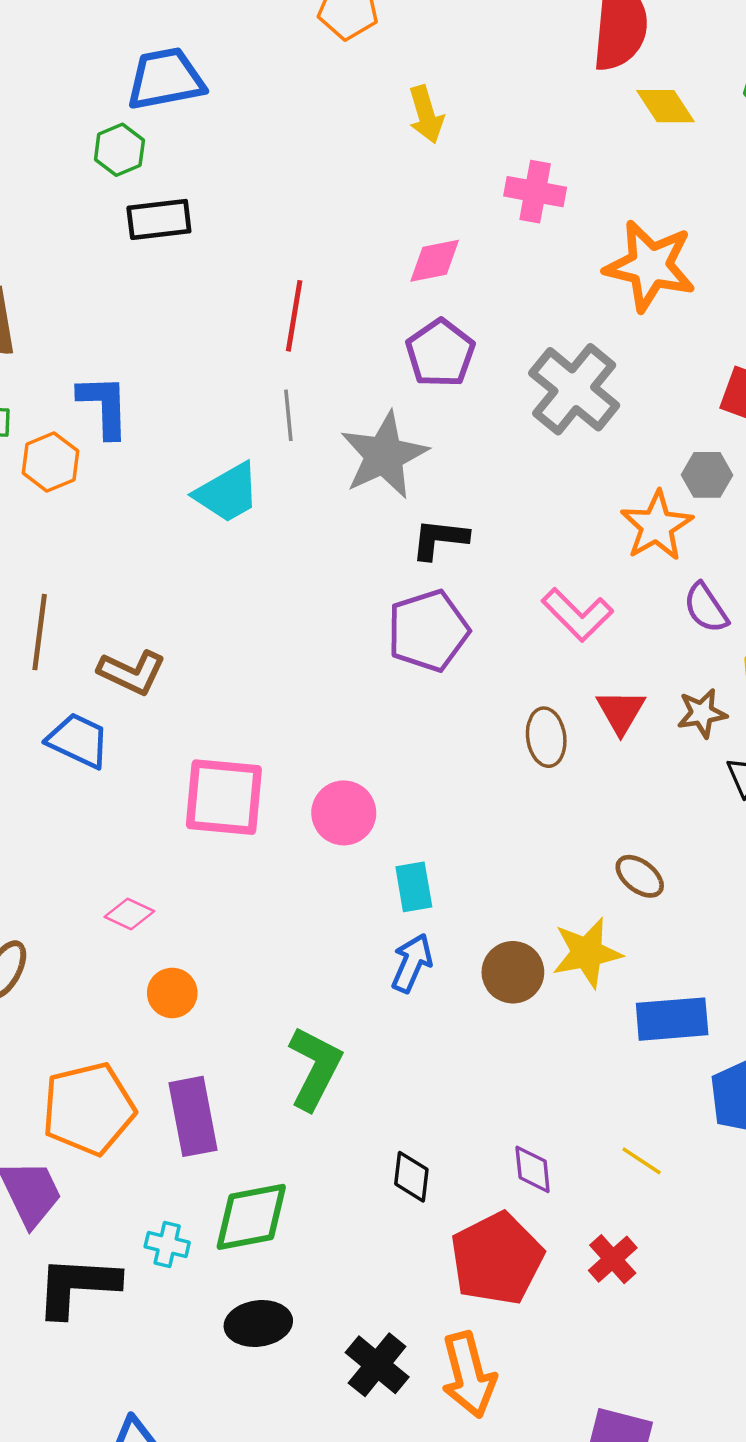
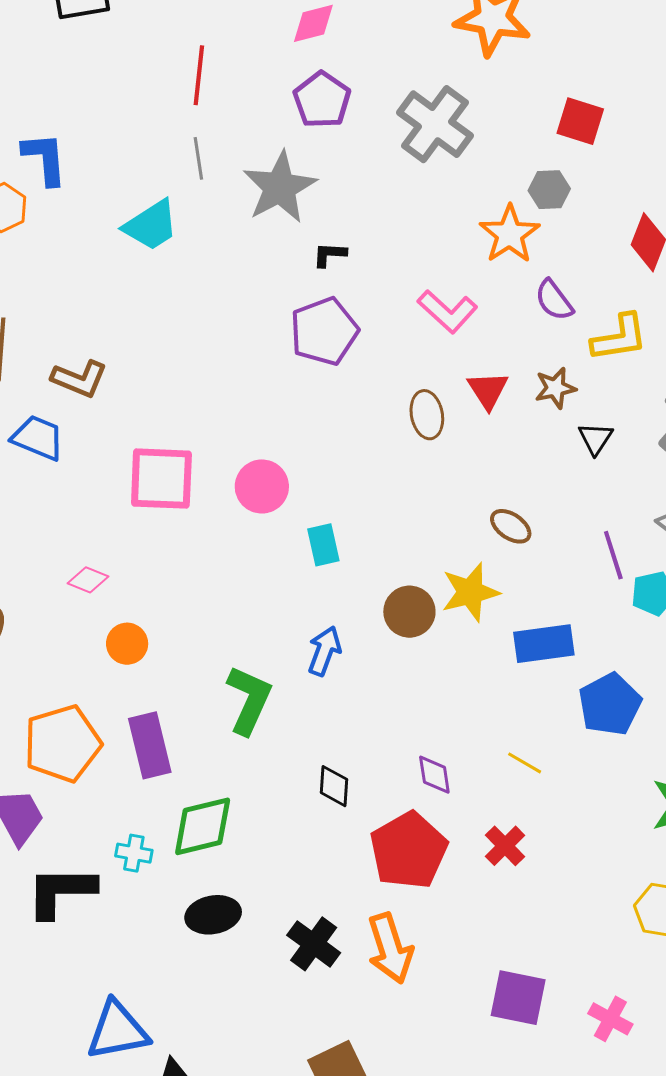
black L-shape: (440, 539) -> (330, 255), size x0.7
blue arrow: (412, 963) -> (324, 651), moved

